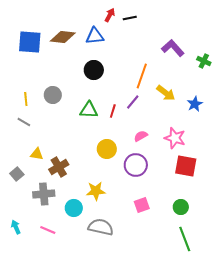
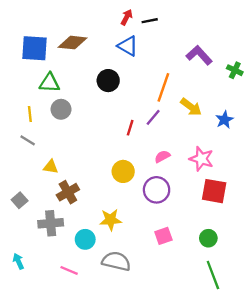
blue triangle: (95, 36) -> (128, 46), moved, turned 36
green triangle: (89, 110) -> (49, 83), moved
yellow triangle: (37, 154) -> (51, 167), moved
pink line: (48, 230) -> (69, 270), moved

